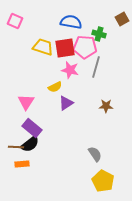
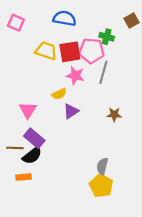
blue semicircle: (71, 22) -> (65, 18), moved
brown line: (16, 147) -> (15, 148), moved
gray semicircle: (95, 154) -> (102, 166), turned -133
yellow pentagon: (103, 181) -> (101, 186), moved

